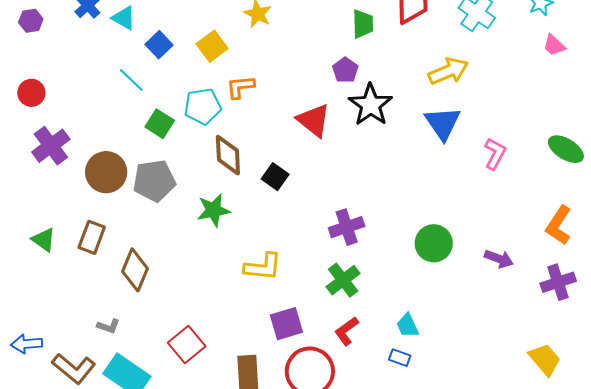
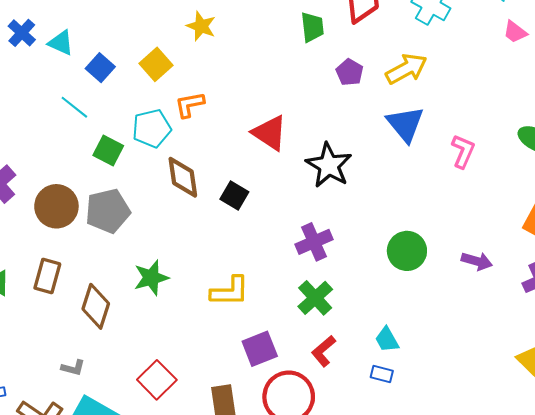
purple pentagon: (345, 70) -> (350, 72), moved
black star: (371, 105) -> (329, 165), moved
green star: (213, 210) -> (151, 278), moved

